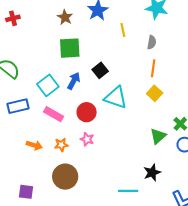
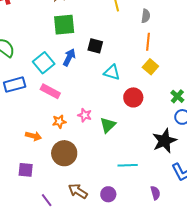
black square: (100, 70) -> (95, 46), turned -35
cyan triangle: (116, 98) -> (112, 72), size x0.7
red circle: (87, 112) -> (133, 97), moved
green triangle: (158, 136) -> (108, 125), moved
orange arrow: (34, 145) -> (33, 136), moved
black star: (152, 173) -> (164, 141), moved, size x1.4

